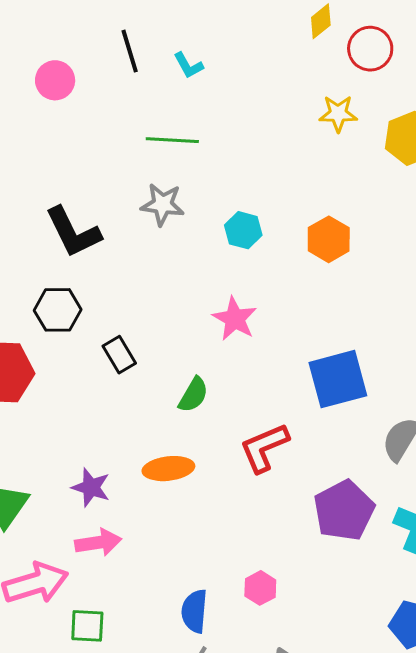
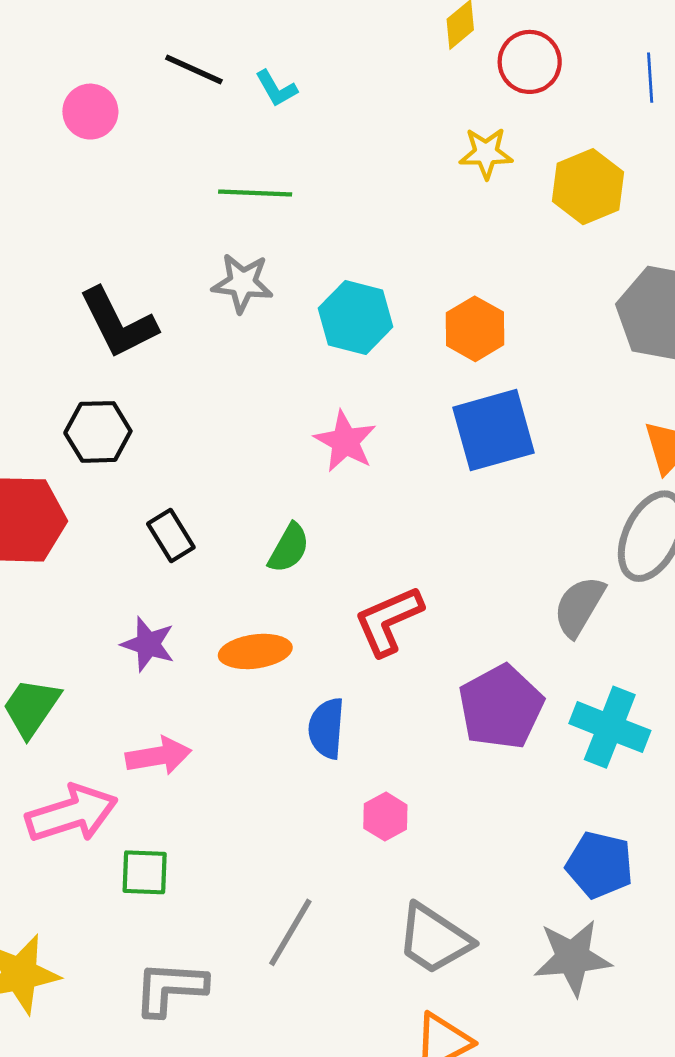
black line: (130, 51) -> (194, 69), turned -48
cyan hexagon: (243, 230) -> (356, 317), size x1.4
black rectangle: (119, 355) -> (171, 536), moved
blue square: (338, 379) -> (493, 430), moved
purple star: (91, 487) -> (148, 644), moved
blue semicircle: (194, 611) -> (326, 728), moved

